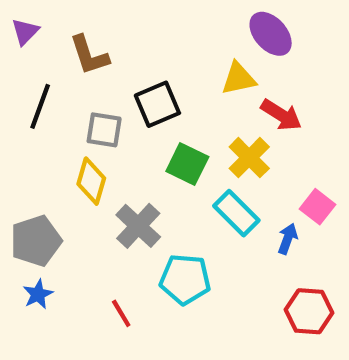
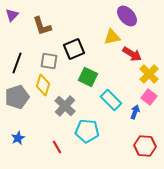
black line: (40, 106) -> (17, 63), moved
yellow cross: (249, 158) -> (149, 74), moved
gray pentagon: (36, 241) -> (17, 97), moved

